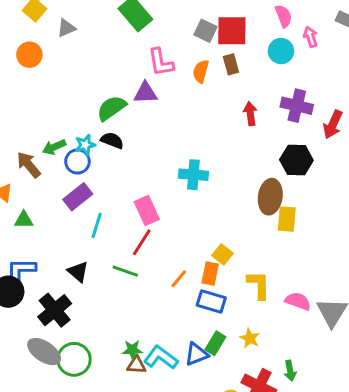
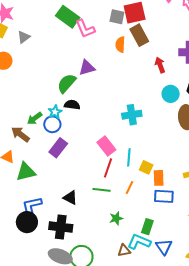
cyan circle: (281, 51) -> (171, 94), moved
pink L-shape: (161, 62) -> (85, 29), moved
brown rectangle: (231, 64) -> (139, 35), size x1.5
green triangle: (24, 220) -> (26, 172), size x1.5
cyan line: (97, 225) -> (129, 157), moved
yellow square: (223, 254) -> (146, 167), moved
orange line: (179, 279) -> (130, 187), moved
black cross: (55, 310) -> (61, 227), turned -30
green rectangle: (215, 343) -> (147, 227), moved
green star: (132, 350) -> (116, 218), moved
blue triangle: (196, 354) -> (164, 247), moved, turned -30

